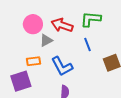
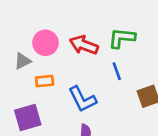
gray triangle: (46, 40) -> (23, 61), moved
orange rectangle: (34, 61) -> (45, 81), moved

